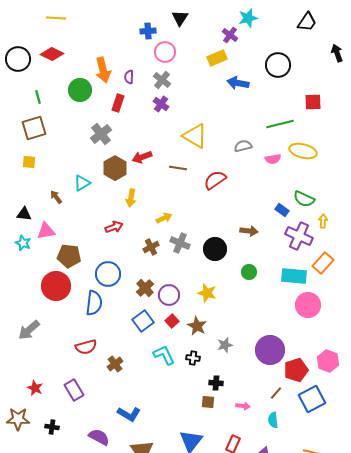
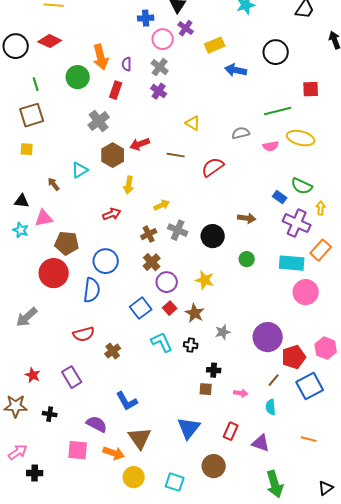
purple cross: (230, 35) -> (186, 28), moved
yellow triangle: (195, 136) -> (193, 123), size x0.6
brown cross: (145, 288) -> (152, 262), moved
blue L-shape: (129, 414) -> (127, 401), turned 30

